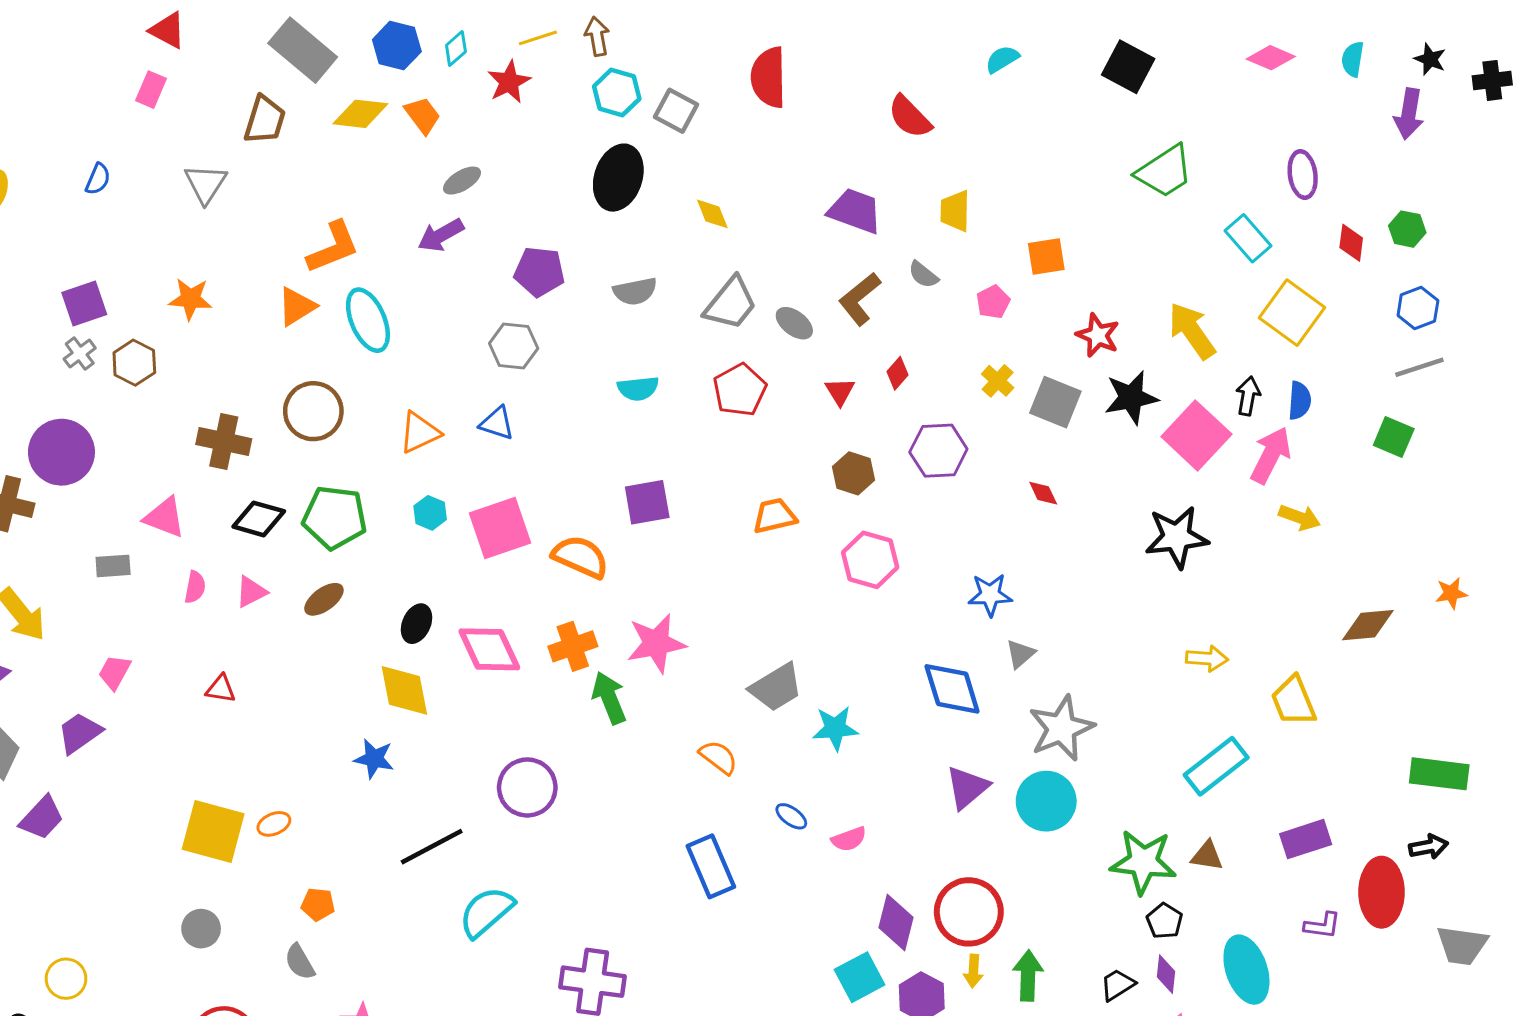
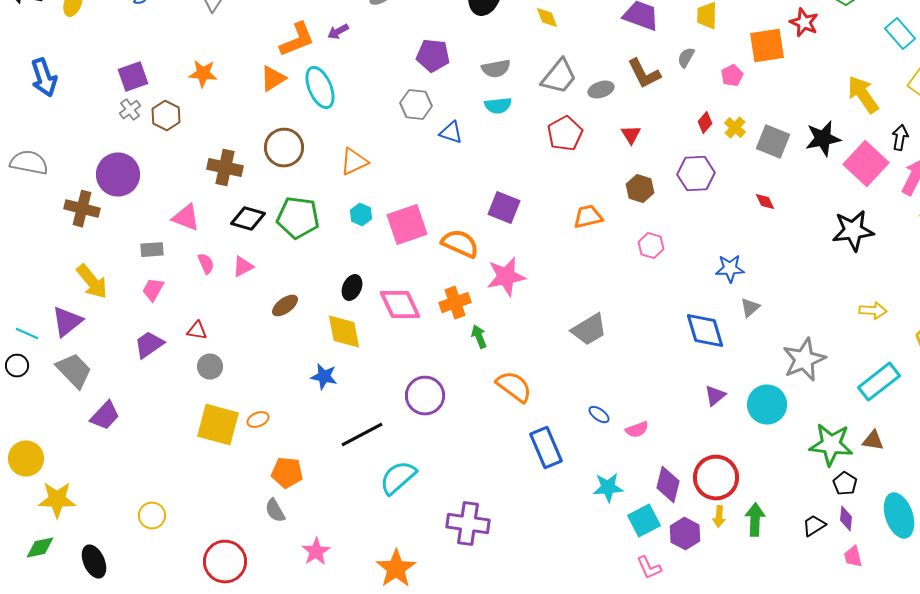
purple arrow: (441, 235) -> (338, 32), moved, size x0.7
orange square: (1046, 256) -> (767, 46), size x1.4
gray semicircle: (923, 275) -> (686, 58), turned 80
brown L-shape: (860, 299) -> (644, 74), turned -78
gray ellipse: (794, 323) -> (601, 90), turned -55
red star: (1098, 335) -> (804, 23), moved
red diamond: (897, 373) -> (705, 123), moved
cyan semicircle: (638, 388) -> (498, 106), moved
blue triangle: (497, 423) -> (451, 133), moved
purple square: (647, 502) -> (504, 208), turned 32
pink hexagon: (870, 560) -> (651, 246), size x0.7
pink semicircle: (195, 587) -> (206, 264), turned -35
brown ellipse: (324, 599) -> (285, 306), moved
pink star: (656, 643) -> (506, 277), moved
pink trapezoid: (115, 672) -> (153, 290), moved
red triangle: (221, 689) -> (197, 331), moved
green arrow: (609, 698) -> (479, 337), size x0.7
cyan star: (835, 728) -> (608, 488), moved
gray star: (1061, 728) -> (804, 360), moved
purple trapezoid: (80, 733) -> (149, 345), moved
orange semicircle: (718, 757) -> (514, 387), moved, size x1.4
purple triangle: (967, 787) -> (715, 396), size x0.7
orange pentagon: (318, 904) -> (287, 473), size x1.4
gray circle: (201, 929) -> (210, 367), moved
yellow circle: (66, 979) -> (152, 516), moved

